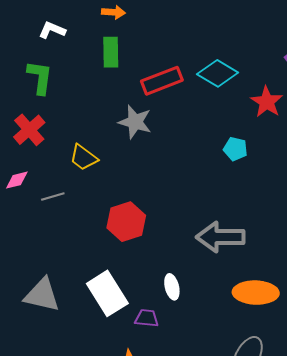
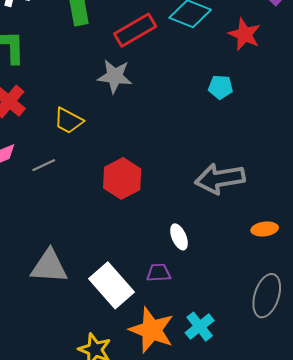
white rectangle: (107, 293) -> (111, 285), moved
orange ellipse: (256, 293) -> (265, 229), size x0.6

